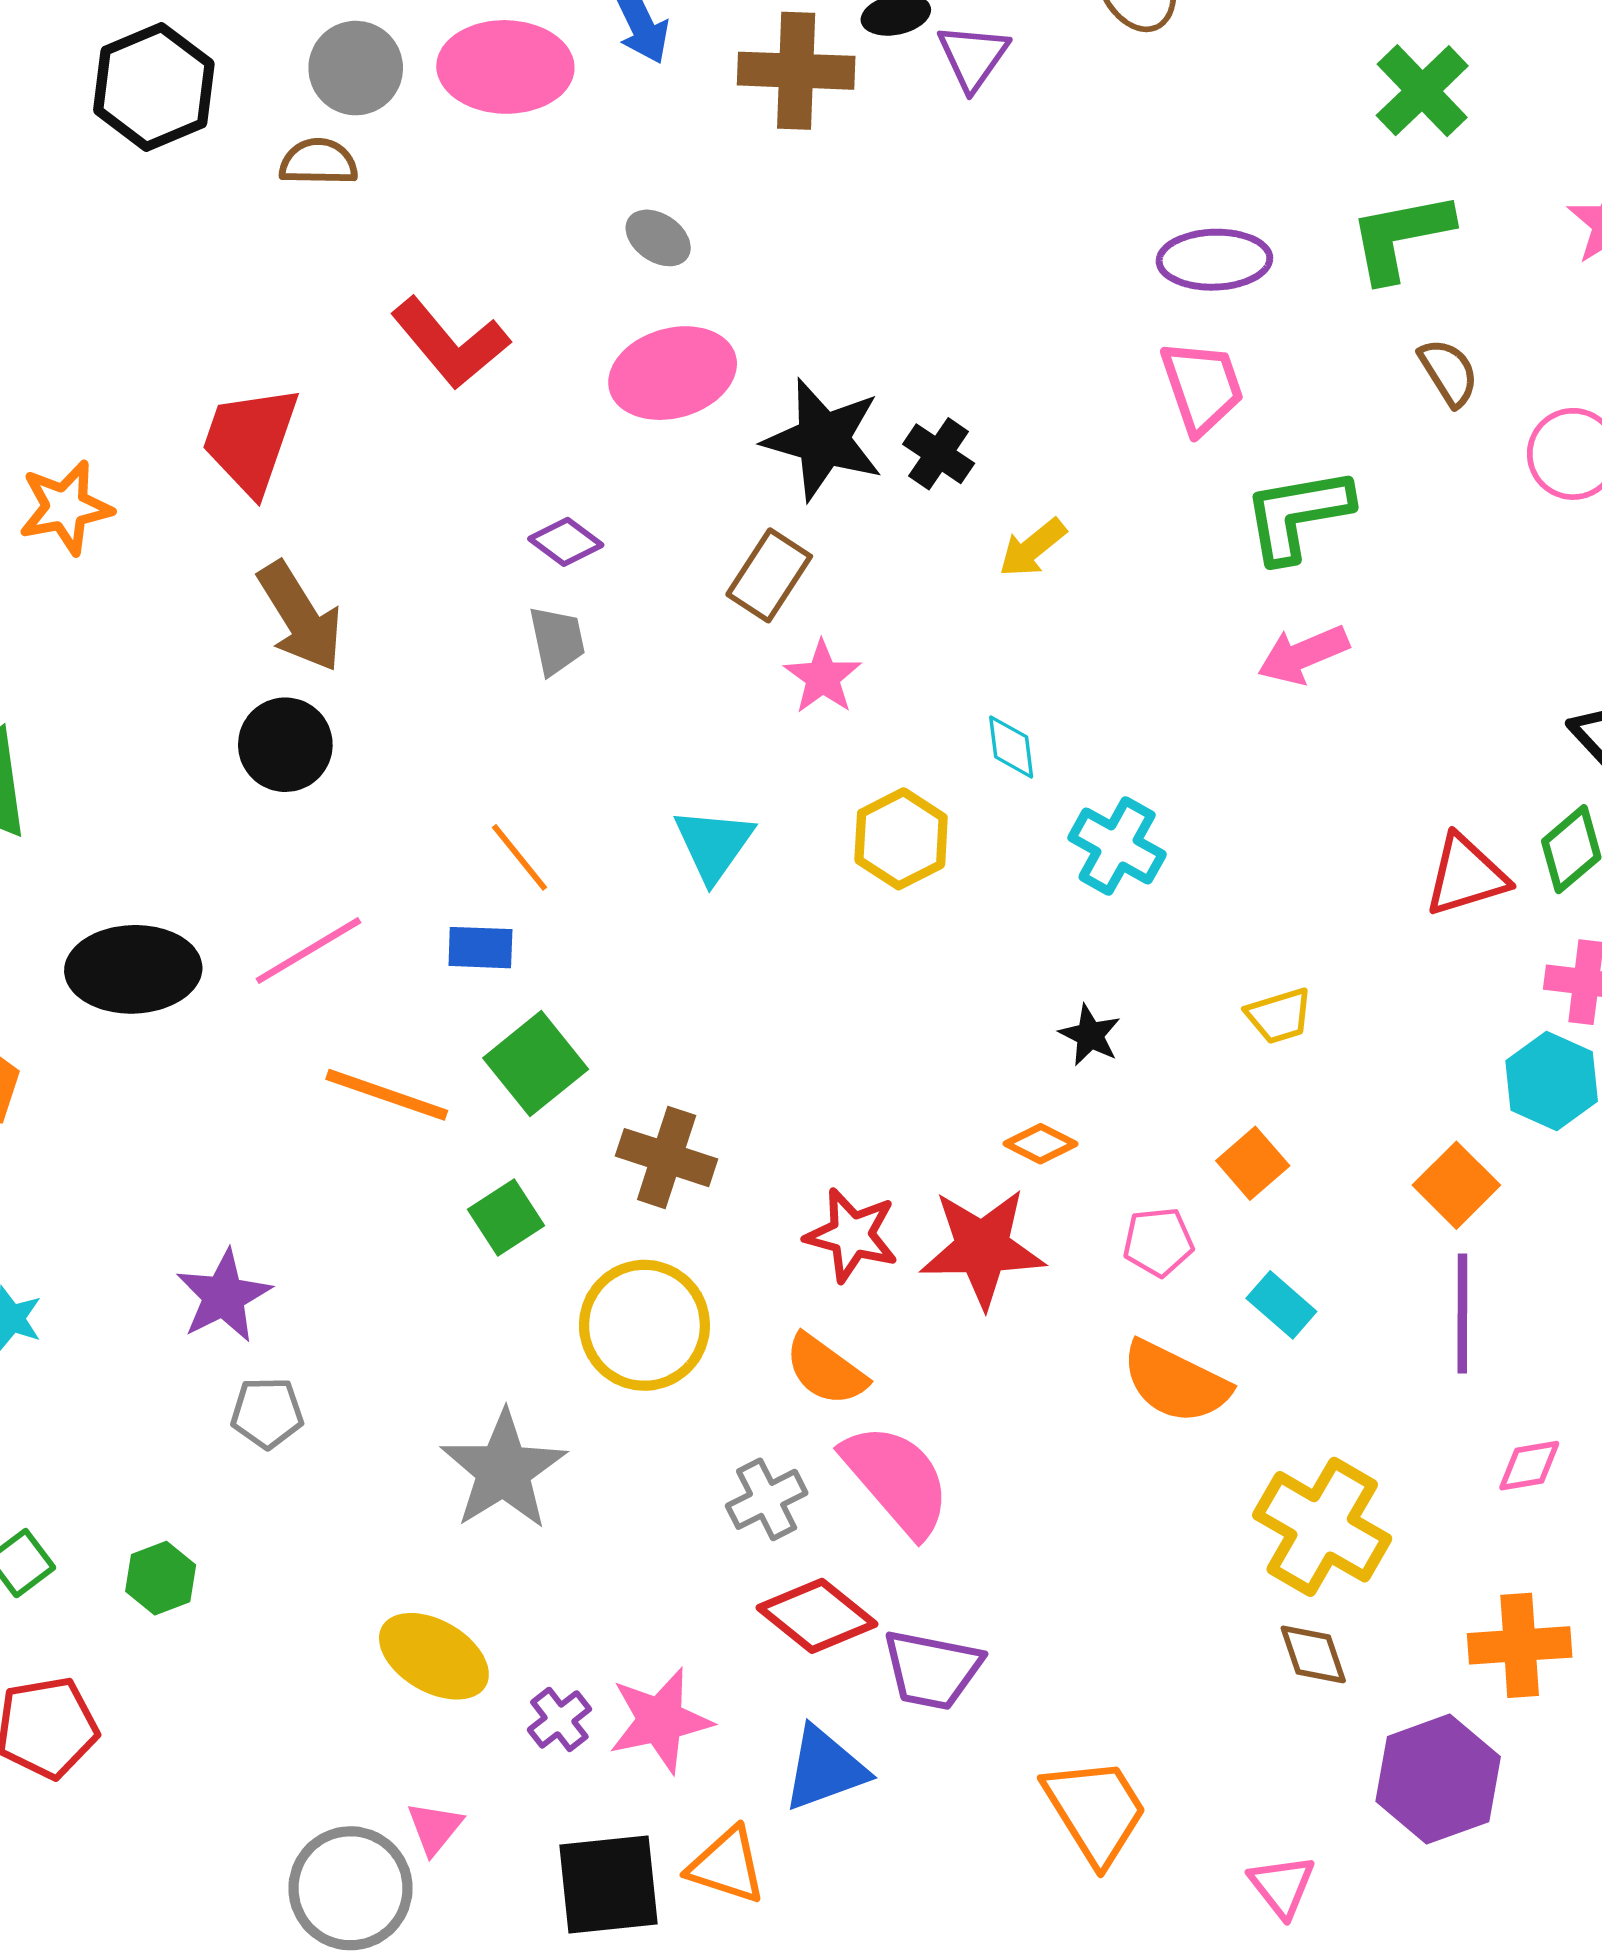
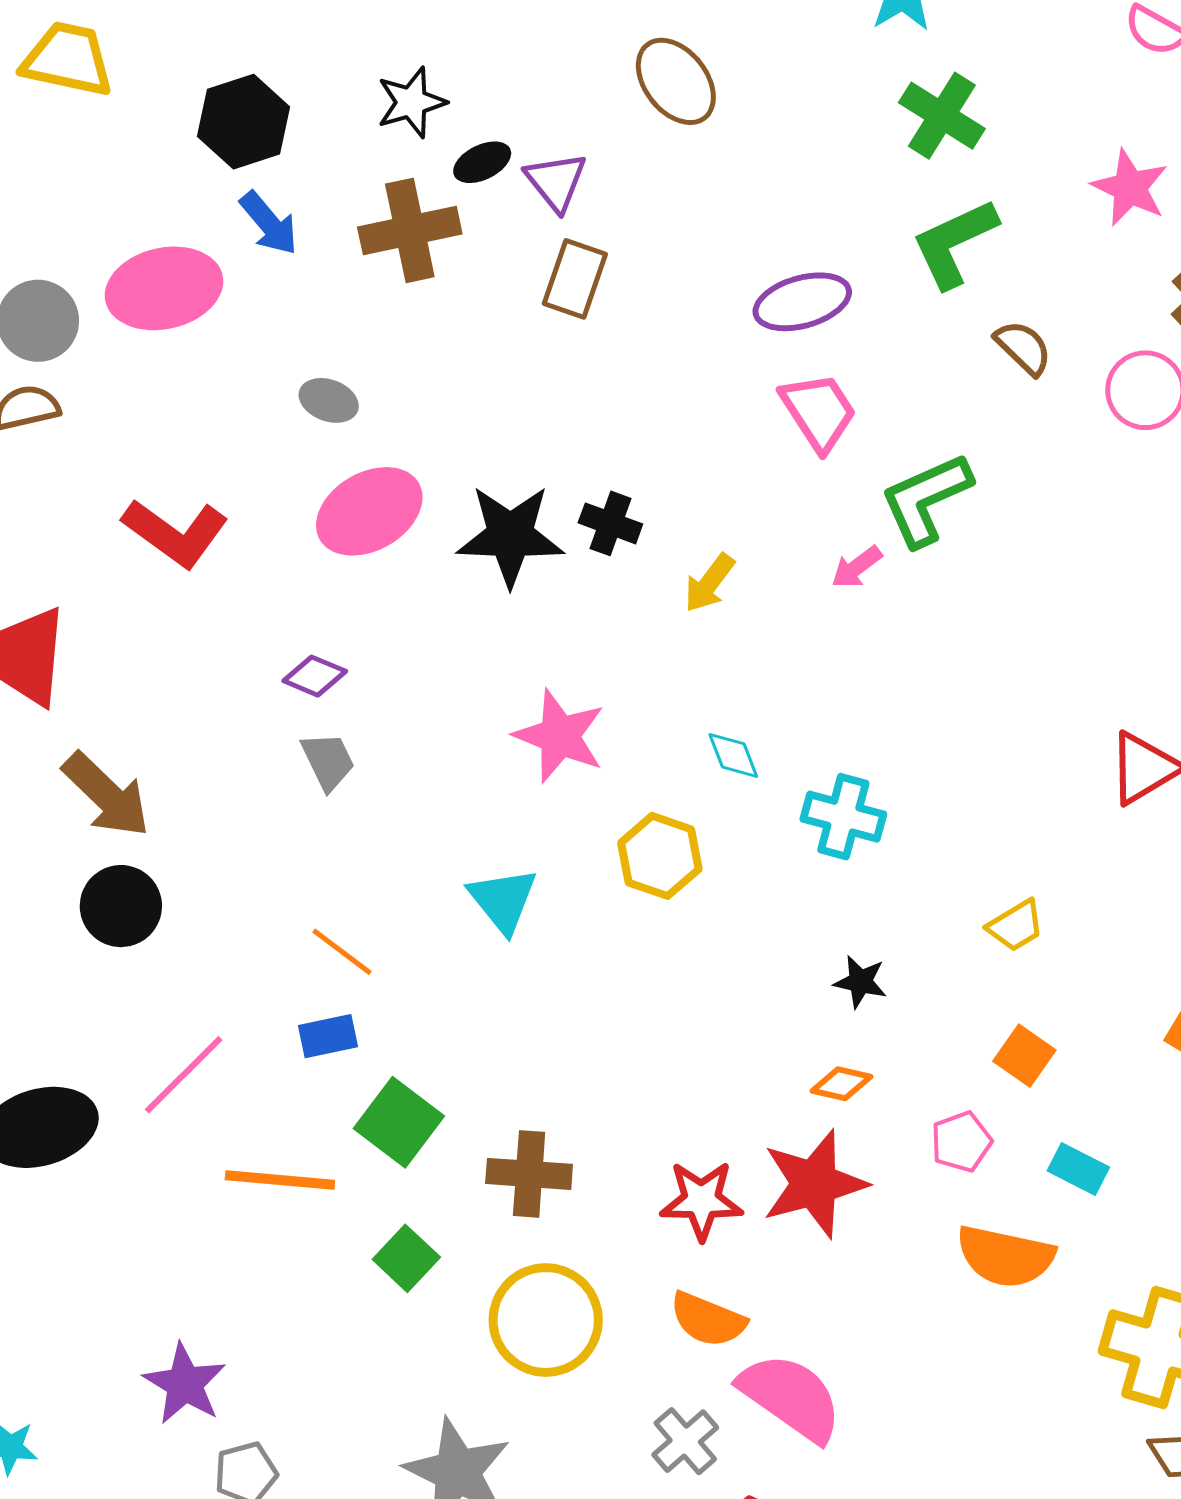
brown rectangle: (769, 575) -> (575, 279), moved
pink arrow: (1303, 655) -> (857, 567), moved, size x0.7
pink star: (823, 677) -> (560, 736), size x1.4

